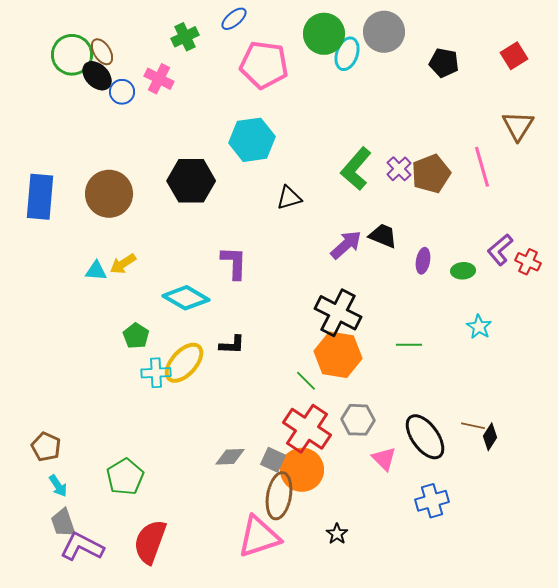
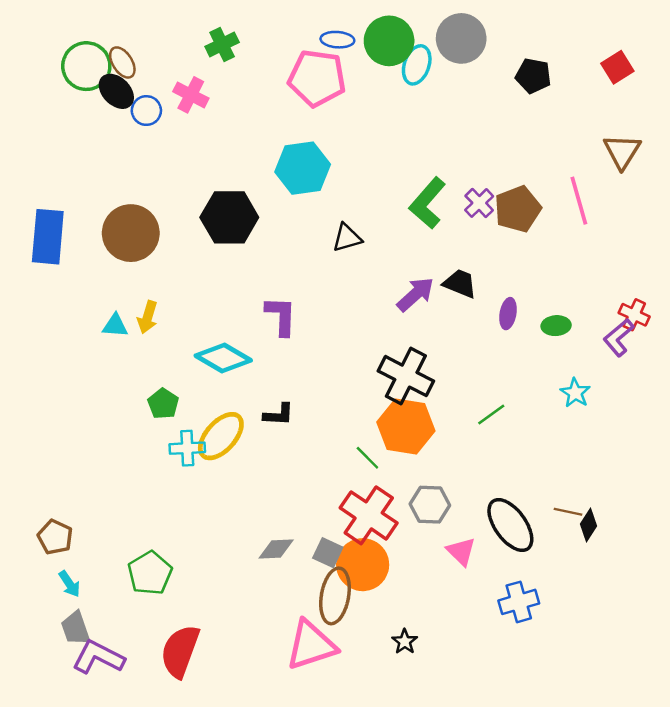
blue ellipse: (234, 19) -> (337, 40), moved, turned 44
purple L-shape: (500, 250) -> (619, 338), moved
yellow arrow: (123, 264) -> (148, 317), turned -40
green line: (409, 345) -> (491, 414), turned -35

